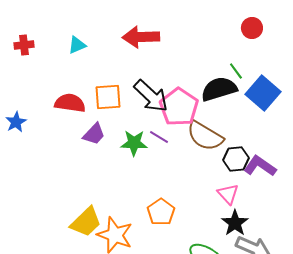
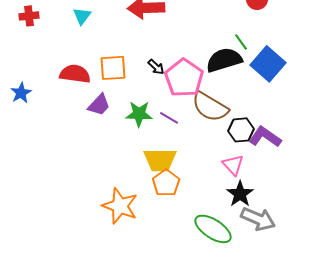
cyan triangle: (77, 45) -> (82, 16), turned -30
black arrow: (151, 96) -> (156, 67), size x0.5
purple line: (159, 137) -> (169, 118), moved
yellow trapezoid: (86, 222) -> (160, 160), moved, turned 44

